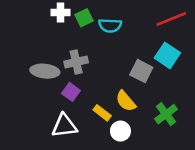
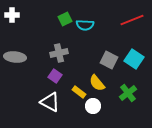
white cross: (60, 12) -> (12, 15), moved
cyan square: (167, 55) -> (134, 59), moved
gray ellipse: (45, 71) -> (15, 57), moved
white triangle: (64, 126) -> (50, 102), turned 35

